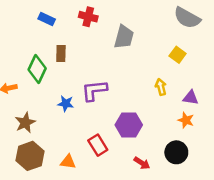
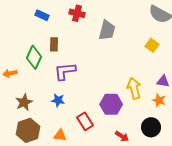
yellow arrow: (161, 87) -> (134, 88), moved, size x1.5
purple L-shape: (94, 90) -> (65, 71), moved
blue star: (66, 104) -> (58, 100), moved

